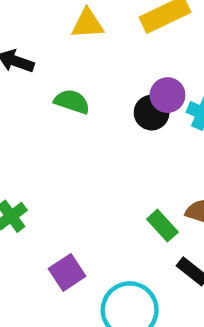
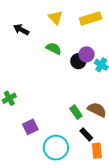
yellow triangle: (88, 24) -> (56, 18), turned 42
green semicircle: (72, 102) -> (54, 48), moved

